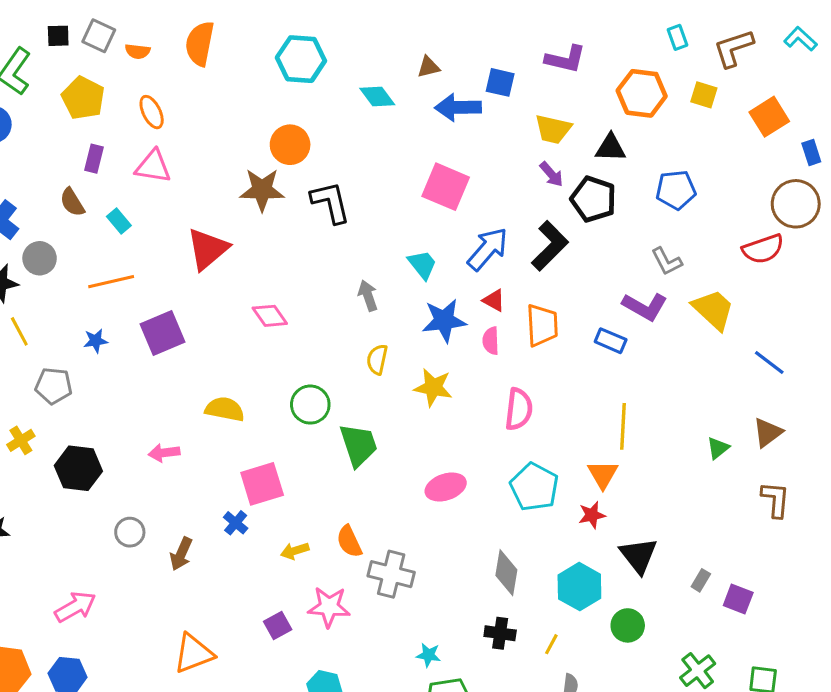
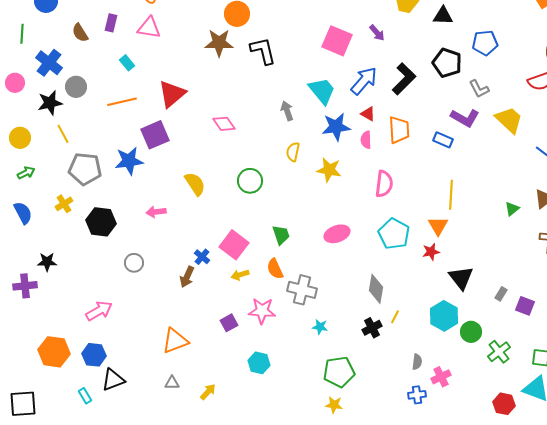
purple arrow: (551, 174) -> (377, 33), moved
black pentagon: (593, 199) -> (447, 63), moved
brown semicircle: (72, 202) -> (80, 33), moved
red triangle: (208, 249) -> (172, 94), moved
cyan trapezoid: (422, 265) -> (322, 91), size x1.4
blue star: (96, 341) -> (129, 161), moved, size x1.8
gray pentagon: (54, 386) -> (85, 169), size x1.4
yellow semicircle: (225, 409) -> (195, 184), turned 45
green trapezoid: (359, 445) -> (281, 235), moved, size x0.7
pink square: (262, 484) -> (234, 245), moved, turned -36
brown arrow: (181, 554) -> (187, 277), moved
cyan hexagon: (579, 587) -> (444, 316), moved
green circle: (628, 625) -> (471, 332), moved
black cross: (500, 633) -> (372, 328), turned -36
yellow line: (551, 644) -> (395, 317), moved
cyan star: (429, 655) -> (320, 327), moved

